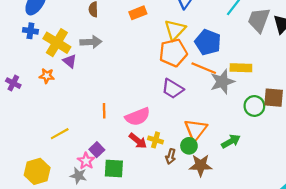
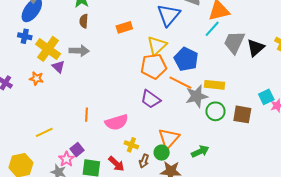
green circle: (254, 106) -> (215, 111), moved
red arrow: (138, 141) -> (116, 164), moved

